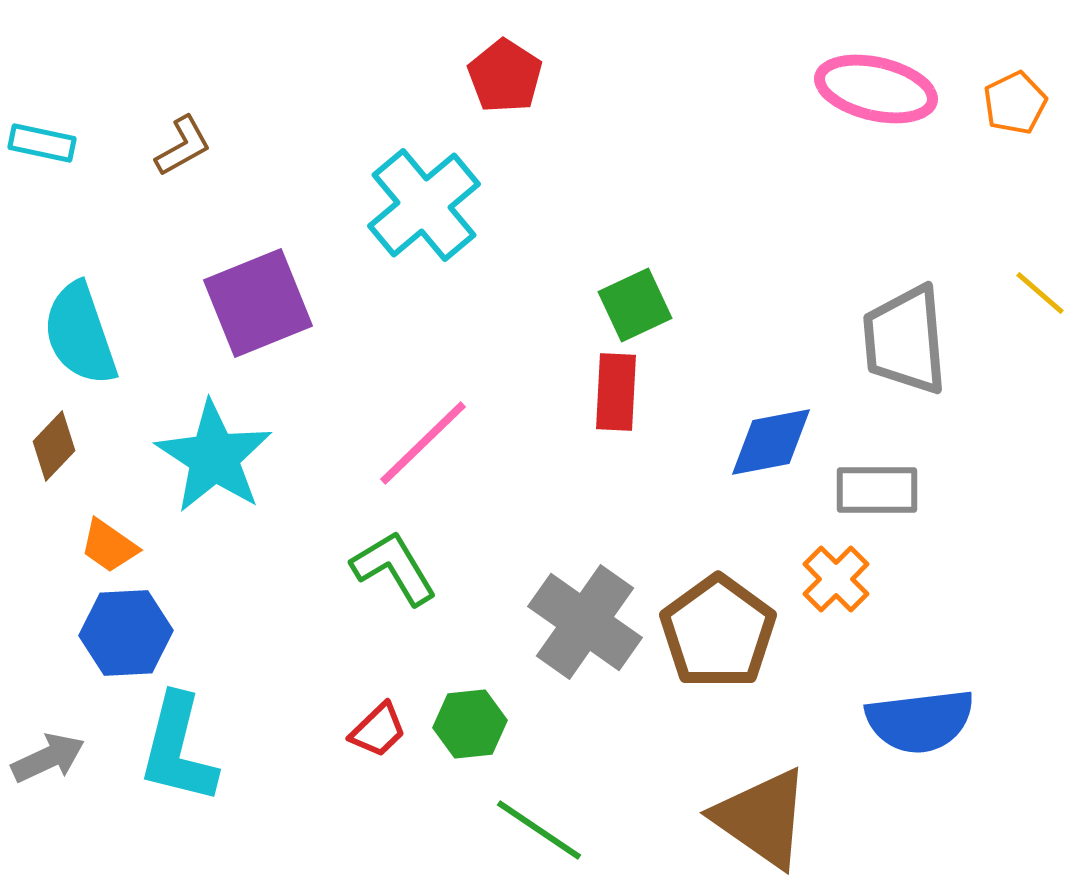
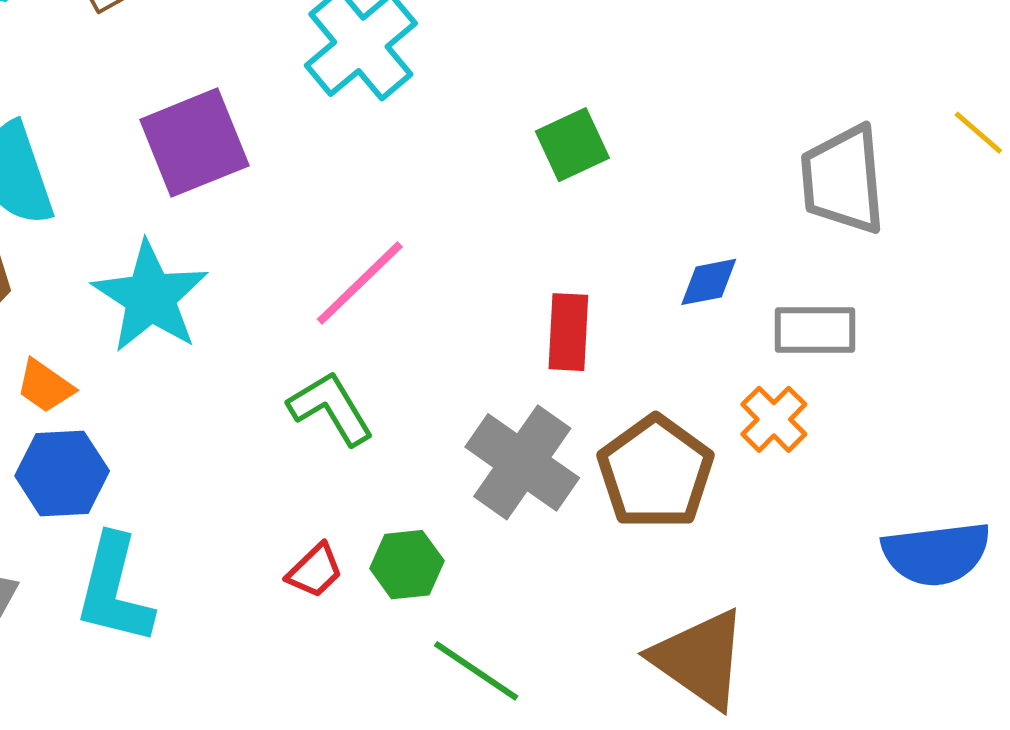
red rectangle: (616, 392) -> (568, 332), moved
blue diamond: (771, 442) -> (709, 282), size x0.7
blue semicircle: (920, 721) -> (936, 554), moved

